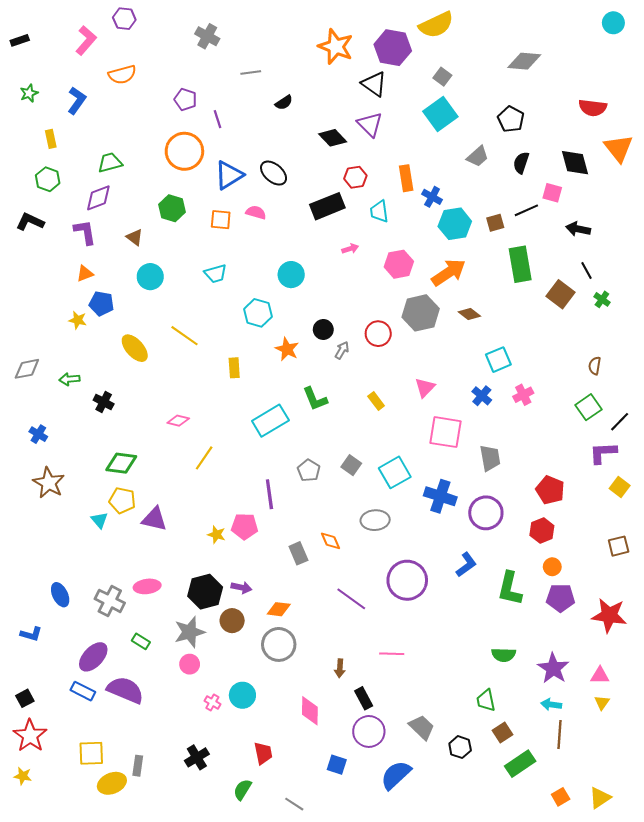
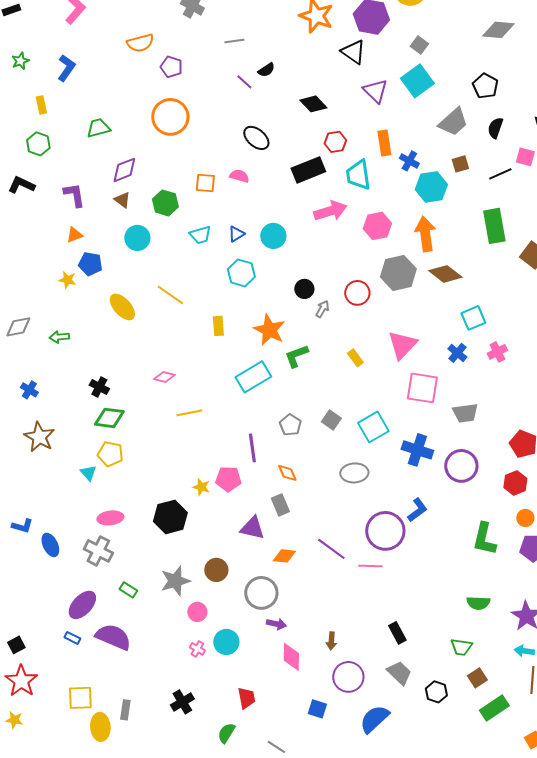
orange semicircle: (122, 75) -> (140, 43), moved
purple line: (218, 119) -> (244, 82), moved, turned -30
purple triangle: (370, 124) -> (375, 91), moved
gray trapezoid: (478, 156) -> (453, 122), size x1.4
blue triangle: (229, 175) -> (236, 234), moved, size x0.6
purple diamond: (98, 198) -> (124, 170), moved
green hexagon: (172, 208) -> (165, 203), moved
cyan trapezoid: (379, 211) -> (358, 175), size x1.4
brown square: (495, 223) -> (460, 164), moved
pink arrow: (350, 249) -> (330, 211), size x2.0
orange arrow: (449, 272) -> (425, 234), turned -64
brown diamond: (469, 314) -> (445, 274), size x1.5
orange star: (287, 349) -> (269, 330), moved, size x1.4
pink triangle: (425, 388) -> (402, 345), size x1.5
green L-shape: (315, 399) -> (296, 356), turned 92
black cross: (104, 402) -> (99, 387), moved
yellow line: (204, 458) -> (189, 413), turned 45
gray trapezoid: (490, 458) -> (465, 413), turned 92
purple triangle: (154, 519) -> (252, 528), moved
orange diamond: (331, 541) -> (287, 473), moved
blue L-shape: (466, 565) -> (417, 510), moved
pink ellipse: (147, 586) -> (110, 518), moved
purple arrow: (241, 587) -> (276, 624), moved
black hexagon: (205, 592) -> (170, 517), moved
orange diamond: (279, 609) -> (284, 556), moved
blue L-shape: (31, 634) -> (22, 526), moved
pink line: (392, 654) -> (370, 566), moved
pink circle: (190, 664) -> (197, 612), moved
brown arrow: (340, 668) -> (331, 641), moved
blue rectangle: (83, 691) -> (72, 638), size x0.7
black rectangle: (364, 698) -> (397, 633), moved
green trapezoid: (486, 700) -> (461, 647), turned -70
yellow ellipse: (112, 783) -> (100, 727), turned -72

